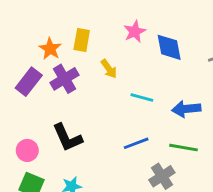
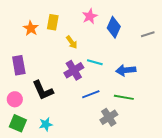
blue diamond: (169, 47) -> (114, 27), turned 35
purple cross: (64, 79) -> (74, 70), moved
purple rectangle: (29, 82) -> (19, 65), moved, turned -48

